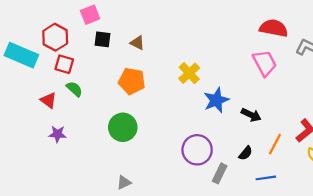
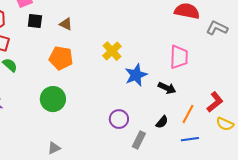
pink trapezoid: (265, 63) -> (179, 57), moved, turned 30
purple circle: (197, 150) -> (119, 119), size x0.7
blue line: (266, 178) -> (190, 139), moved

